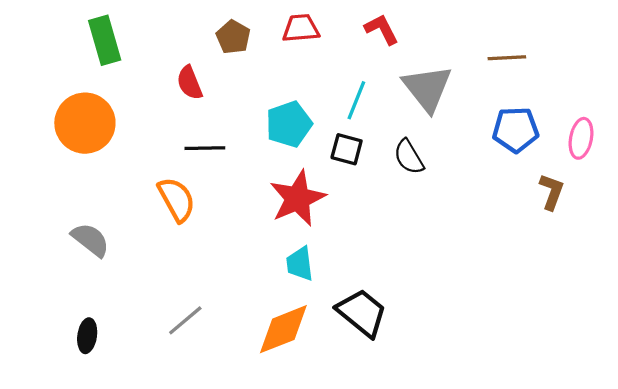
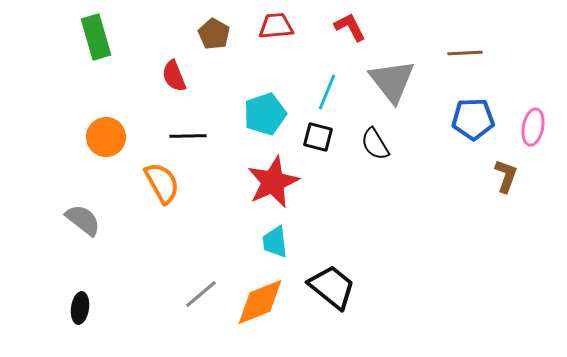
orange circle: (85, 123) -> (106, 137), moved, size x0.7
gray line: (185, 320) -> (201, 294), moved

